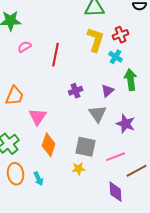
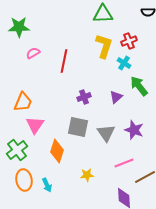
green arrow: (131, 80) -> (139, 86), turned -30
gray triangle: (98, 114) -> (106, 133), moved
pink triangle: (38, 117) -> (35, 125), moved
gray square: (86, 147) -> (78, 127), moved

